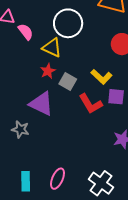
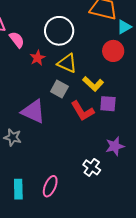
yellow triangle: (52, 48) -> (67, 63), moved
red star: (48, 71) -> (37, 58), moved
white cross: (101, 183) -> (92, 167), moved, size x0.7

